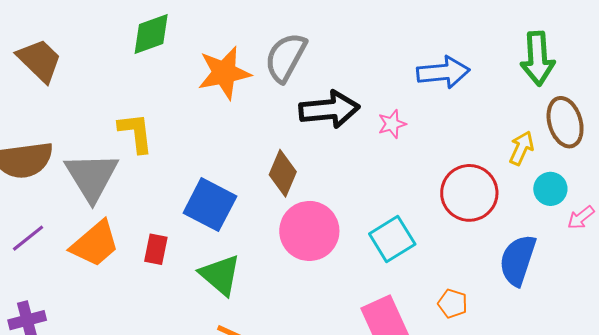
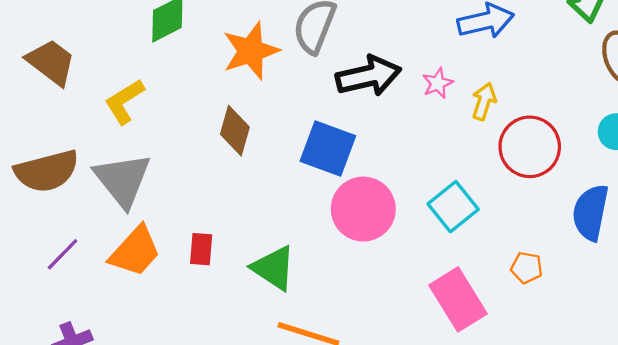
yellow L-shape: (136, 133) -> (124, 101), moved, turned -108
yellow arrow: (521, 148) -> (484, 101), moved
brown diamond: (283, 173) -> (235, 131), moved
blue square: (210, 205) -> (328, 148), moved

